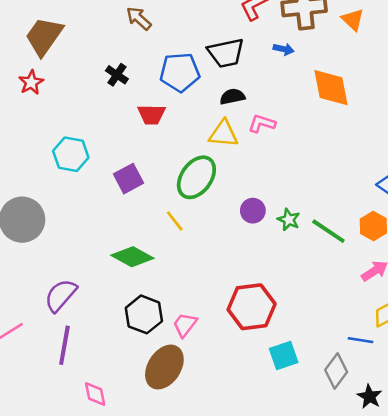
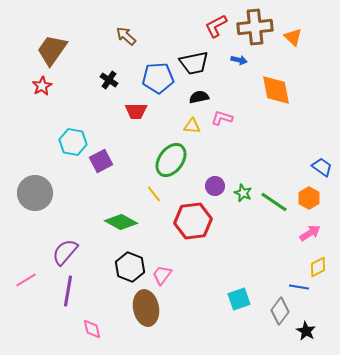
yellow triangle: (223, 134) -> (192, 126), size x0.7
purple square: (129, 179) -> (101, 161), moved
red hexagon: (252, 307) -> (193, 221), moved
brown ellipse: (164, 367) -> (146, 308), turned -44

